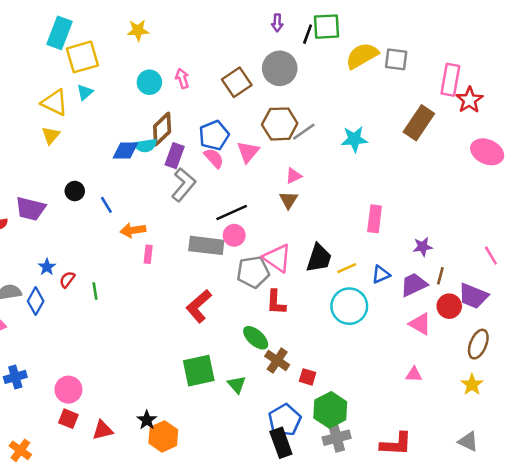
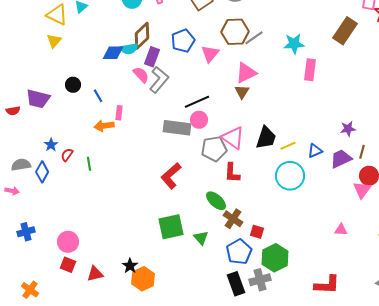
pink semicircle: (214, 158) -> (141, 75), moved
pink triangle: (294, 176) -> (246, 73), size x1.6
pink rectangle: (375, 219) -> (310, 70), moved
orange arrow: (133, 230) -> (104, 126), moved
pink rectangle: (148, 254) -> (119, 113), moved
pink triangle: (420, 324) -> (362, 190), moved, turned 36
blue pentagon: (285, 420) -> (239, 252), moved
gray cross: (337, 438) -> (260, 280), moved

